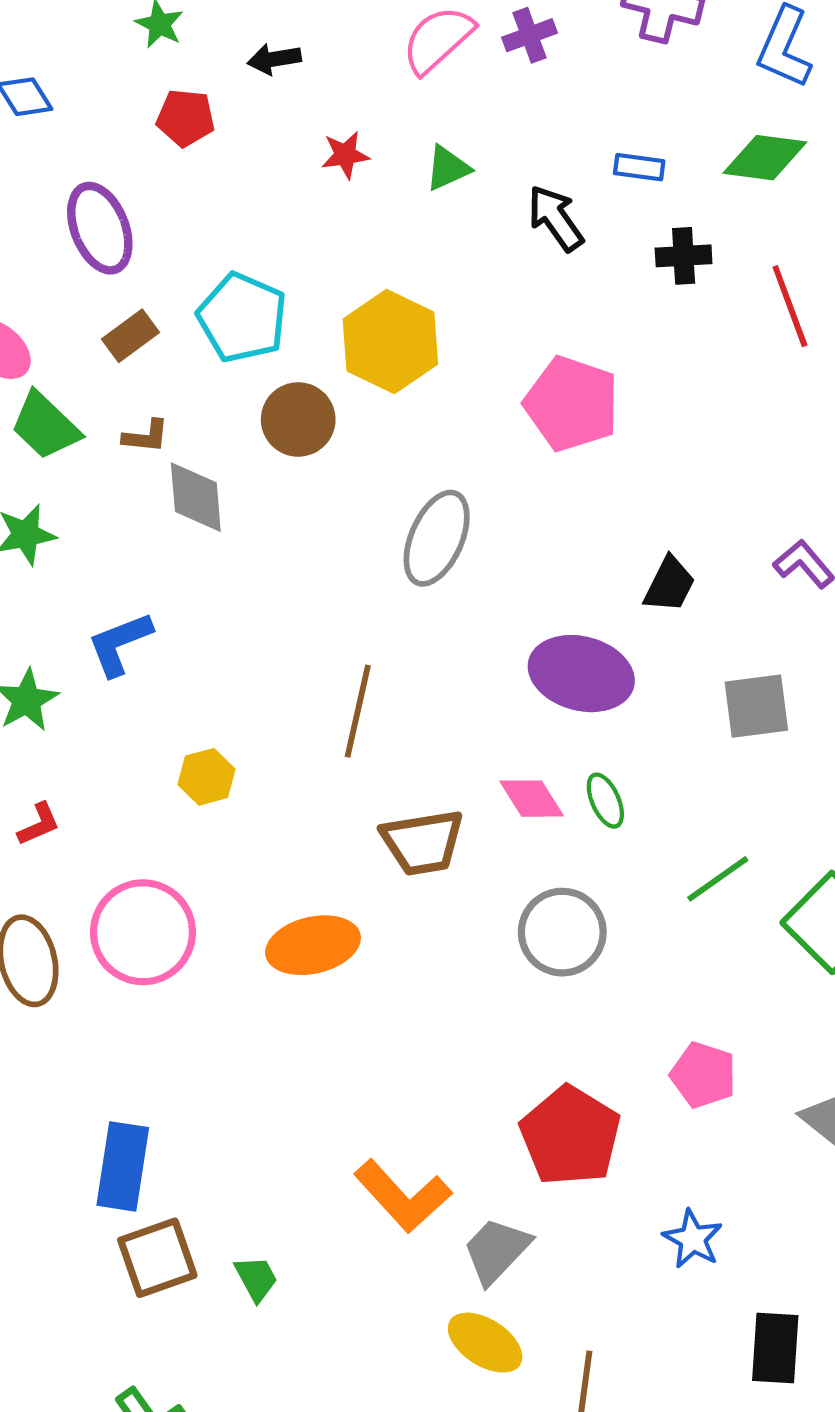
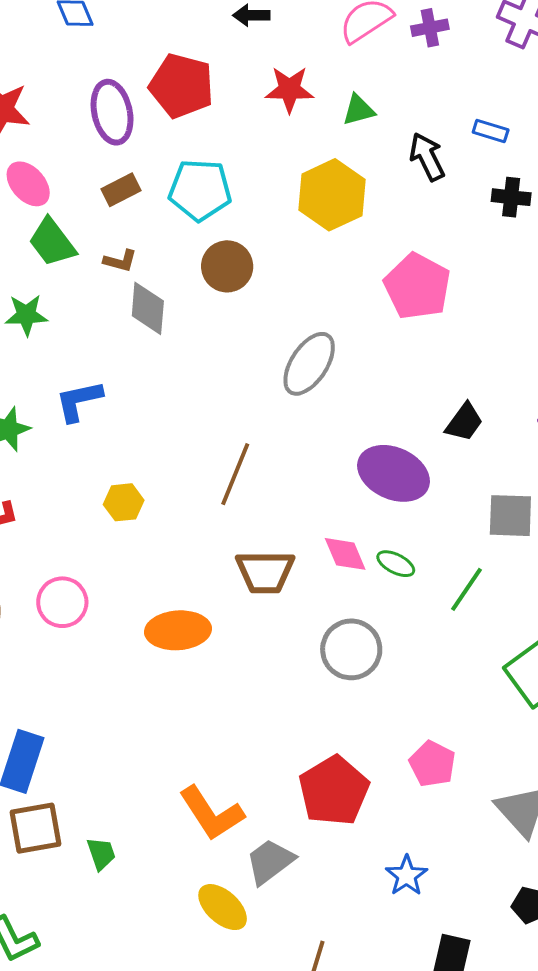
red pentagon: (186, 118) -> (182, 86), moved, size x1.6
red star: (345, 155) -> (289, 89), size x1.4
cyan pentagon: (242, 318) -> (200, 190), turned -30
yellow hexagon: (390, 342) -> (332, 195), moved
green ellipse: (605, 801) -> (396, 564), turned -48
green line: (718, 879) -> (467, 589), moved, turned -30
pink circle: (143, 932) -> (62, 602), size x0.7
yellow ellipse: (485, 1343) -> (223, 907), moved

